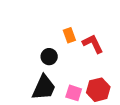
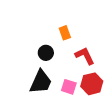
red L-shape: (93, 44) -> (85, 56), moved

